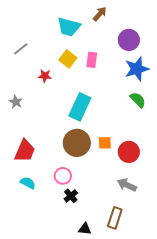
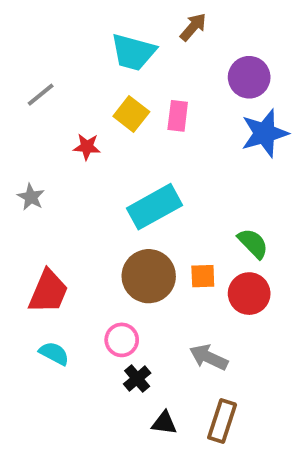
green semicircle: (138, 100) -> (253, 243), moved
cyan rectangle: (80, 107) -> (155, 207), turned 36
gray arrow: (127, 185) -> (209, 357), moved
black triangle: (85, 229) -> (164, 423), moved

